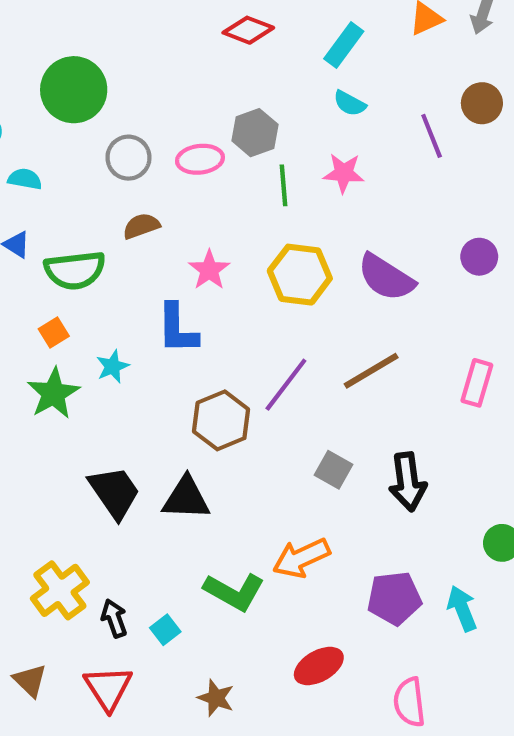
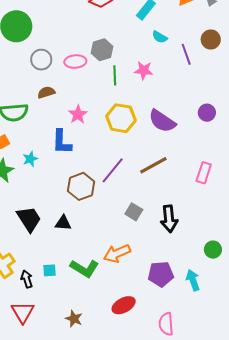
cyan semicircle: (350, 103) -> (160, 37), moved
black triangle: (186, 498) -> (63, 223), size x0.7
cyan square: (165, 630) -> (50, 270), moved, turned 32

